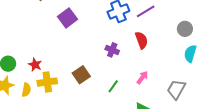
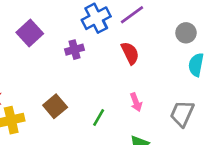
purple cross: (112, 50) -> (75, 50), moved, turned -32
pink arrow: (142, 77) -> (136, 102), turned 128

